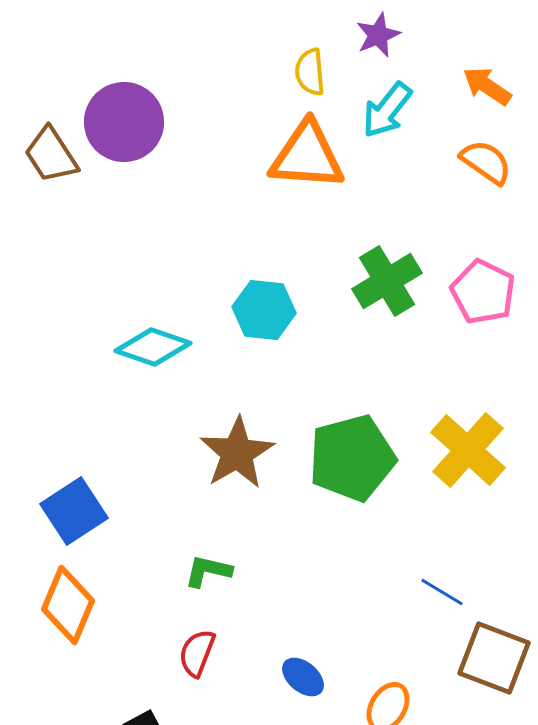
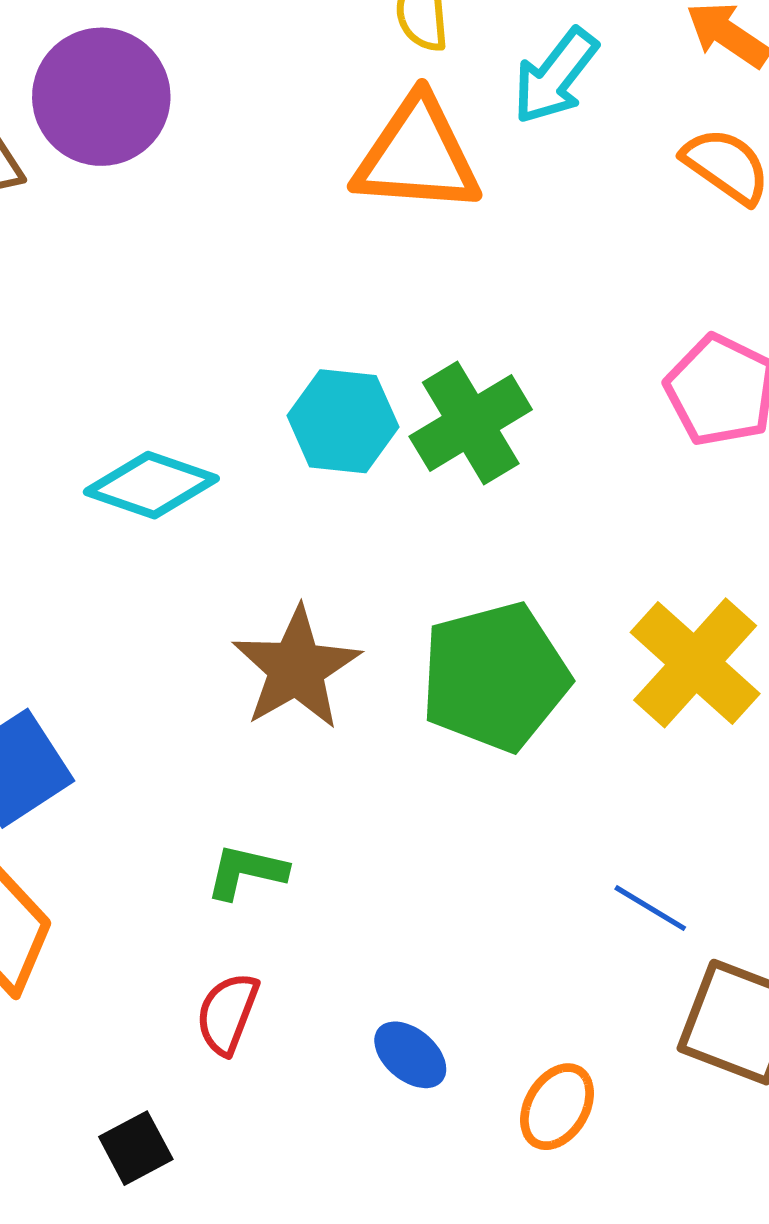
green cross: (387, 281) -> (471, 423), moved

